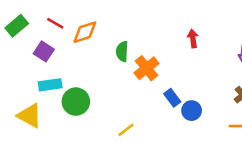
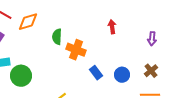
orange cross: (147, 68) -> (76, 50), turned -30
blue circle: (192, 111) -> (122, 75), moved

